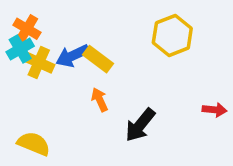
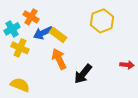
orange cross: (27, 29) -> (31, 17), moved
yellow cross: (39, 63) -> (20, 48), moved
orange arrow: (100, 100) -> (59, 59), size x1.5

